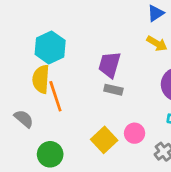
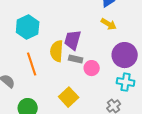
yellow semicircle: (41, 79) -> (57, 51), moved
pink circle: (135, 133) -> (92, 68), moved

